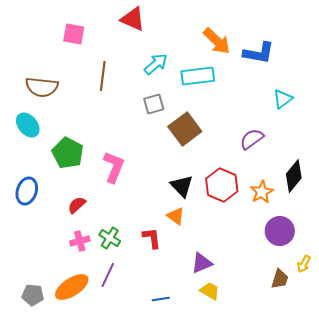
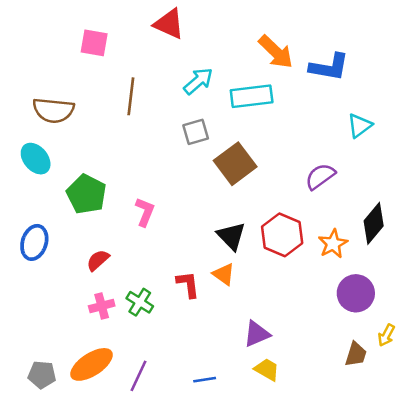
pink L-shape: (114, 167) -> (145, 212), size x0.7
red L-shape: (152, 238) -> (188, 284), moved
purple line: (108, 275) -> (139, 376), moved

